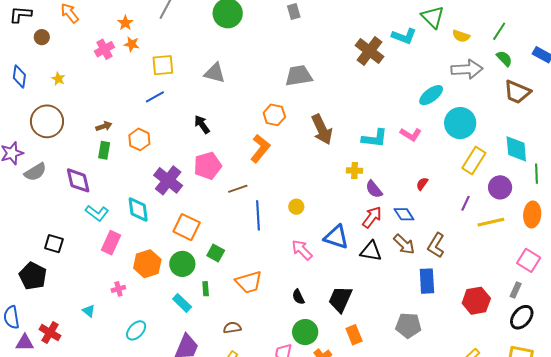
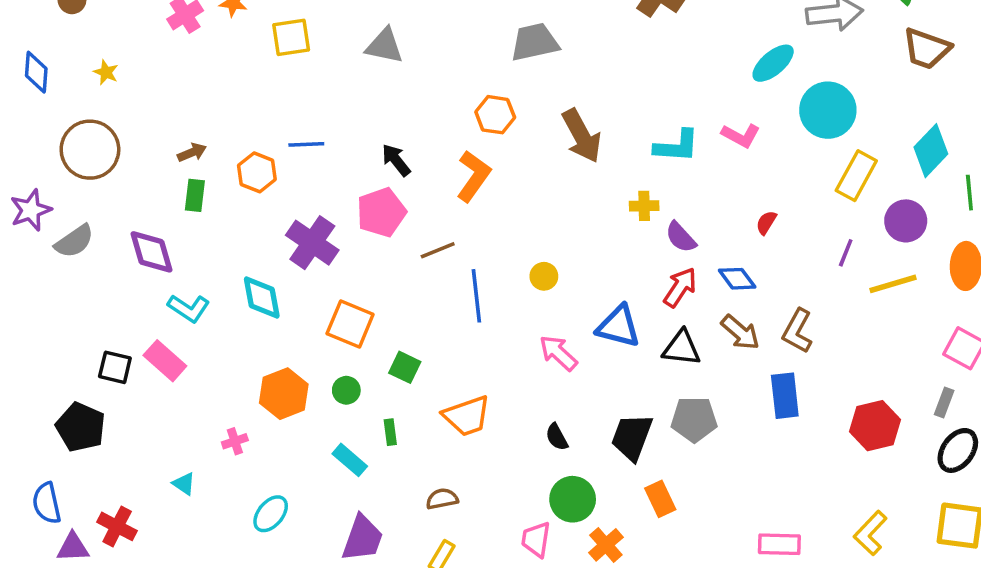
blue line: (155, 97) -> (306, 144), moved, turned 30
black arrow: (202, 124) -> (396, 160), moved
cyan diamond: (516, 149) -> (931, 151), turned 52
pink rectangle: (111, 243) -> (165, 361), moved, turned -70
green circle: (182, 264) -> (346, 390), size x0.6
gray pentagon: (408, 325) -> (694, 419), moved

